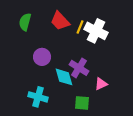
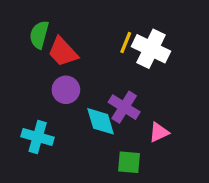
red trapezoid: (60, 21) -> (63, 52), moved
cyan cross: (38, 97) -> (38, 137), moved

